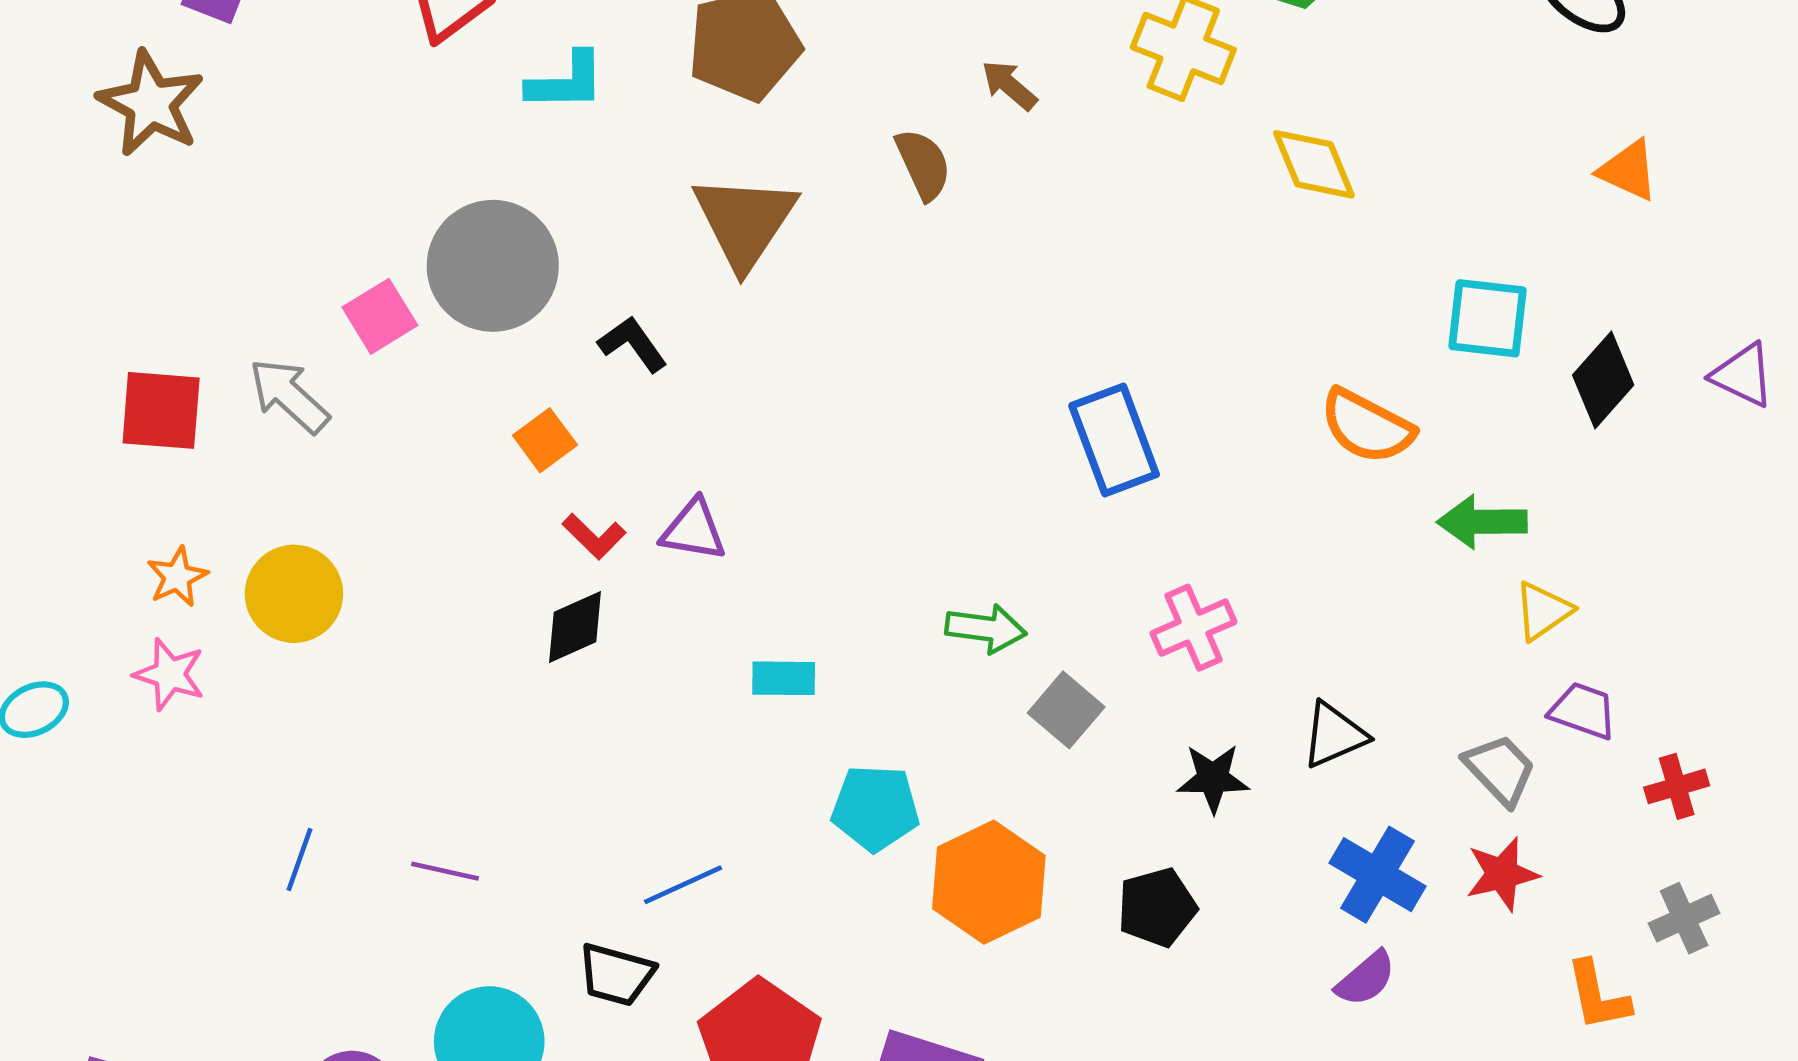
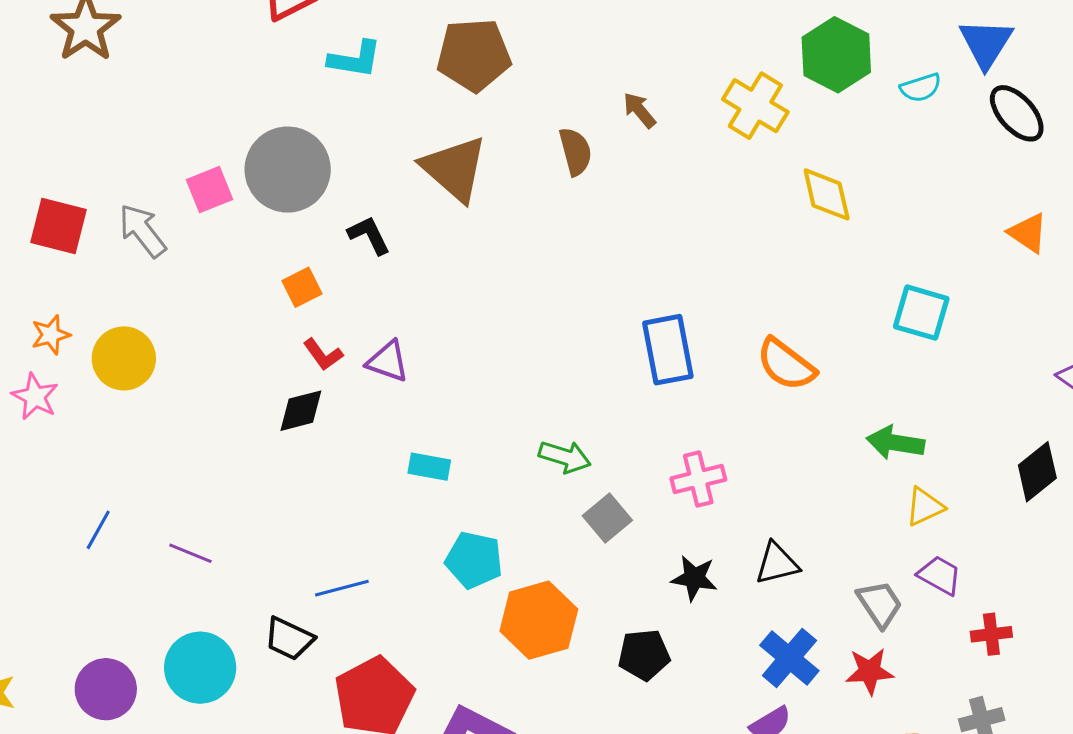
brown triangle: (745, 221) -> (454, 169), turned -32
black diamond: (1603, 380) -> (1037, 472), moved
orange semicircle: (1367, 426) -> (786, 364), moved

